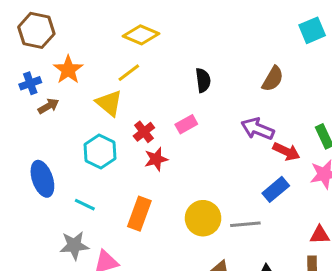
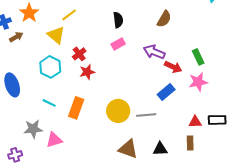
pink rectangle: (186, 124) -> (118, 44), moved
cyan line: (85, 205) -> (49, 103), moved

